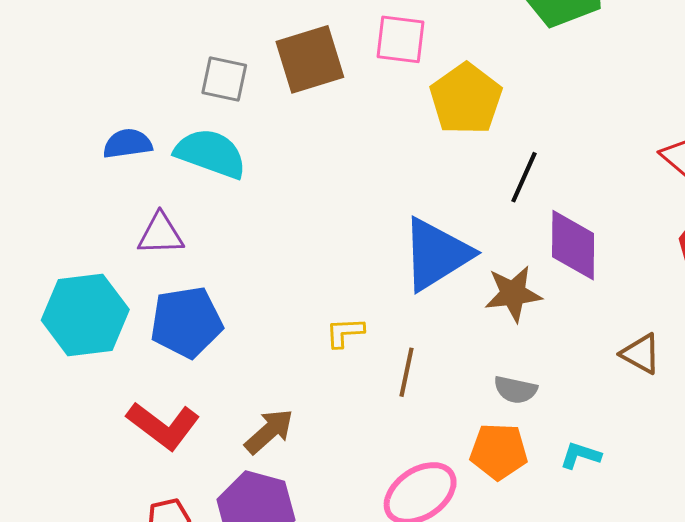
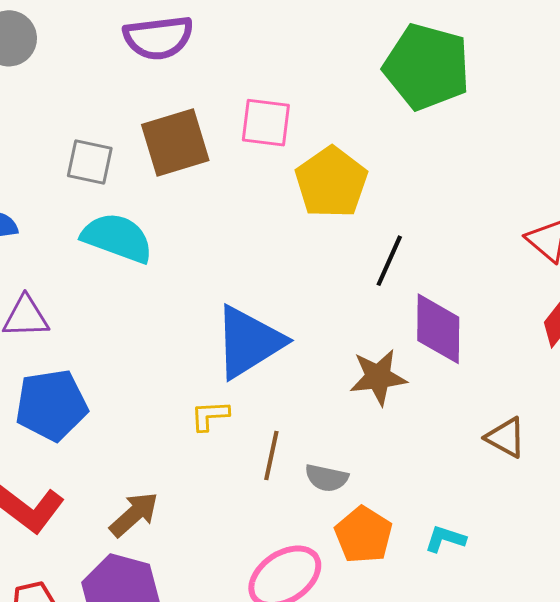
cyan semicircle: (211, 153) -> (117, 238), moved
blue triangle: (436, 254) -> (249, 342), moved
gray semicircle: (515, 390) -> (327, 478), moved
orange pentagon: (499, 451) -> (364, 535), turned 30

